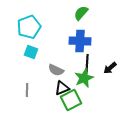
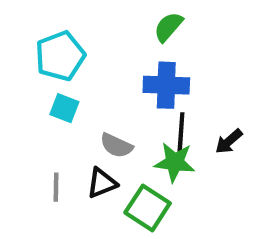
green star: (84, 78) -> (175, 162), turned 30
black triangle: (62, 88) -> (102, 183), moved
green square: (71, 100) -> (148, 208), turned -30

